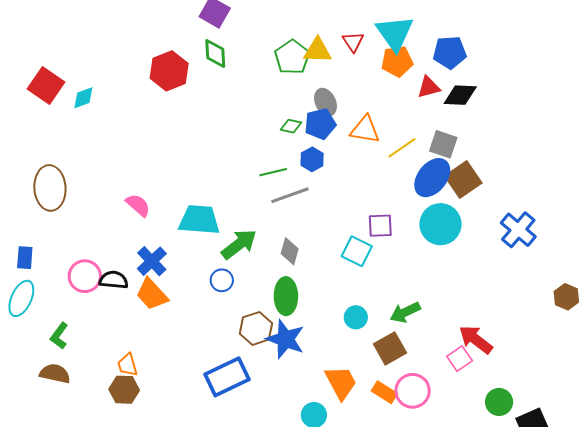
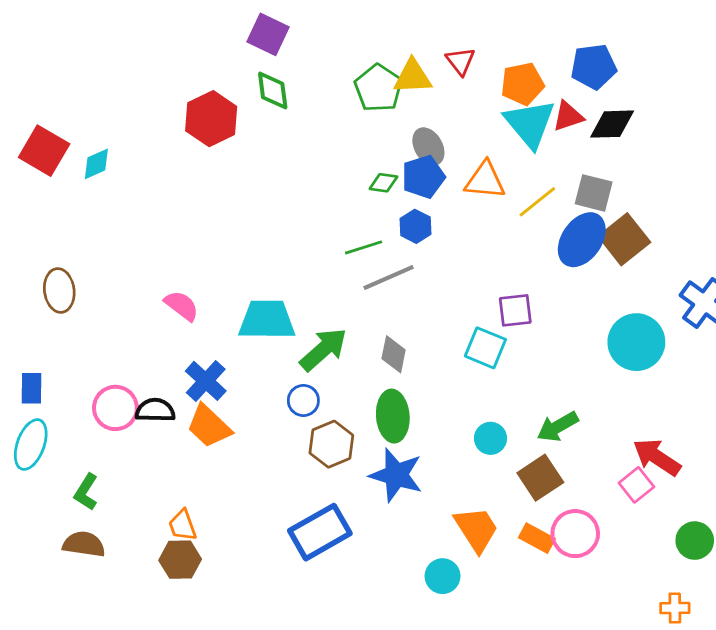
cyan triangle: (395, 33) -> (530, 124), moved
brown ellipse: (50, 188) -> (59, 290), size x0.7
cyan circle: (440, 224) -> (636, 342), moved
brown hexagon: (256, 328) -> (331, 444), moved

